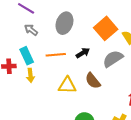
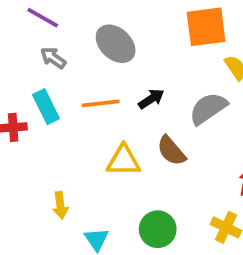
gray ellipse: (64, 23) -> (116, 44), turned -65
orange square: (106, 28) -> (206, 27), moved, turned 35
yellow arrow: (30, 75) -> (60, 205), moved

